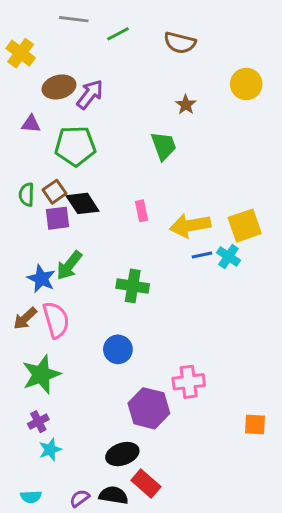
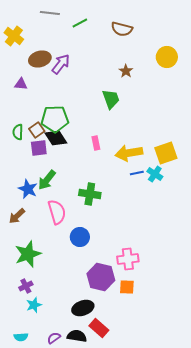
green pentagon: (75, 146) -> (55, 119), moved
pink semicircle: (56, 320) -> (57, 212), moved
orange square: (255, 425) -> (127, 287), moved

